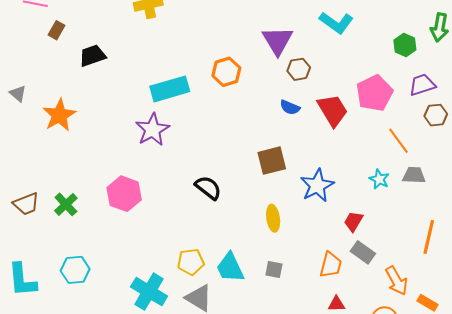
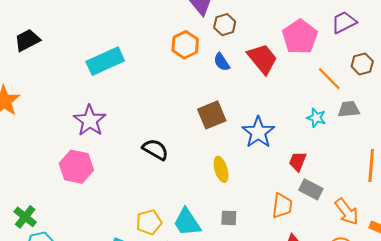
orange hexagon: (226, 72) -> (185, 45), moved
blue semicircle: (290, 107) -> (222, 62), turned 42
brown hexagon: (436, 115) -> (362, 64), moved
purple star: (152, 130) -> (90, 121), moved
green cross: (66, 204) -> (25, 217), moved

